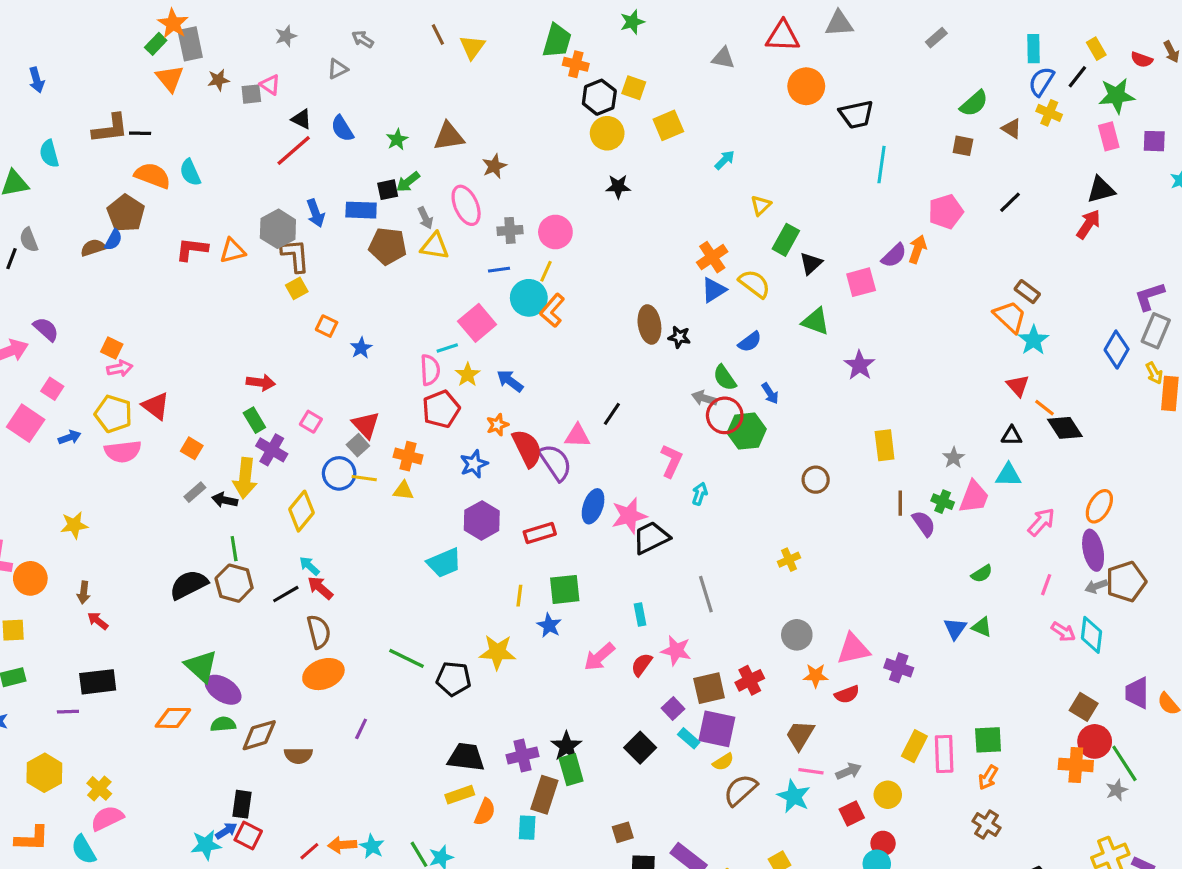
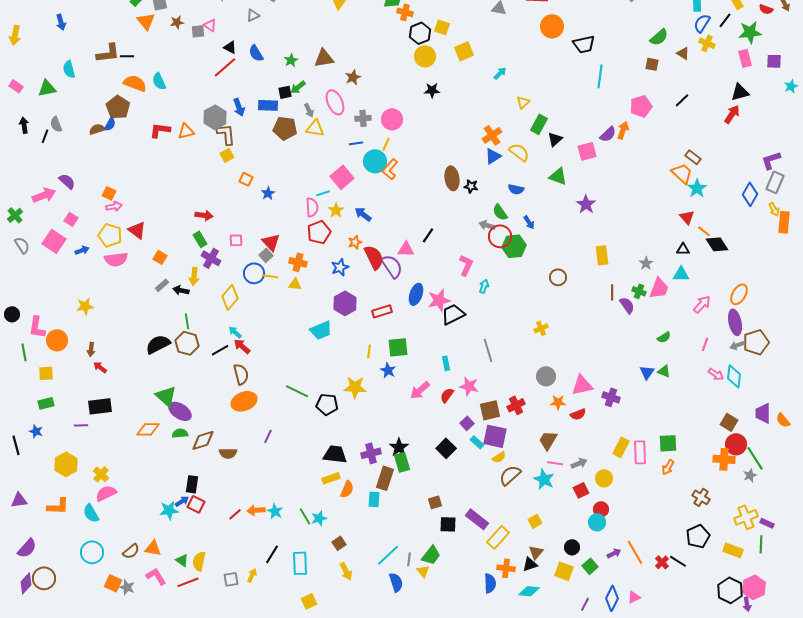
blue semicircle: (750, 342) -> (516, 189), turned 49
pink square: (311, 422) -> (236, 240), turned -32
yellow arrow: (245, 478) -> (194, 276), size x0.7
brown cross: (986, 825) -> (701, 497), moved

